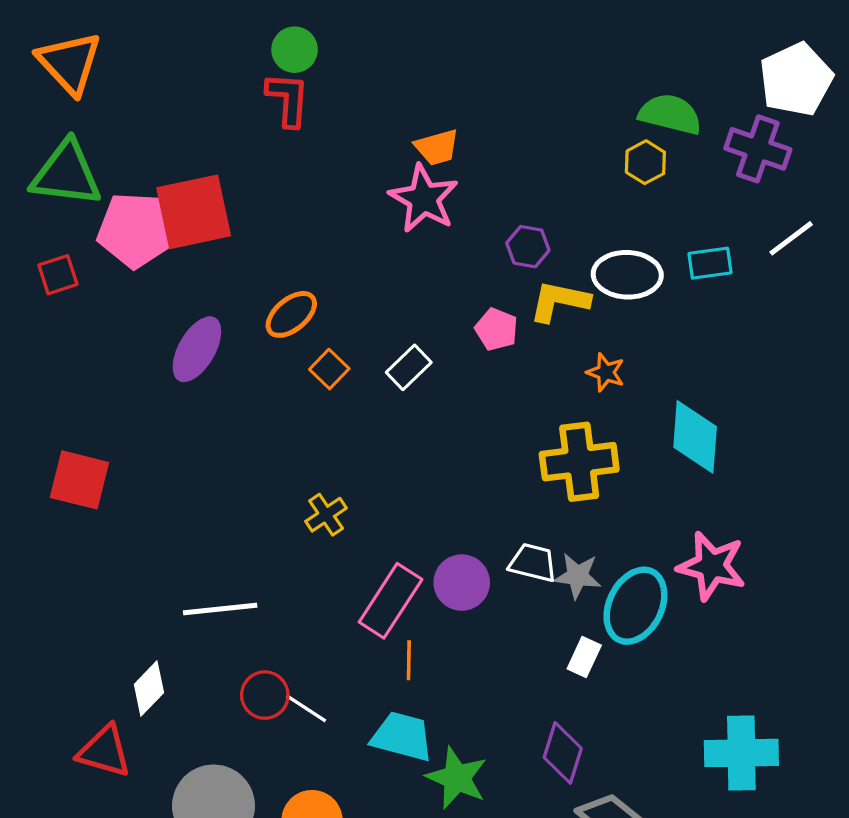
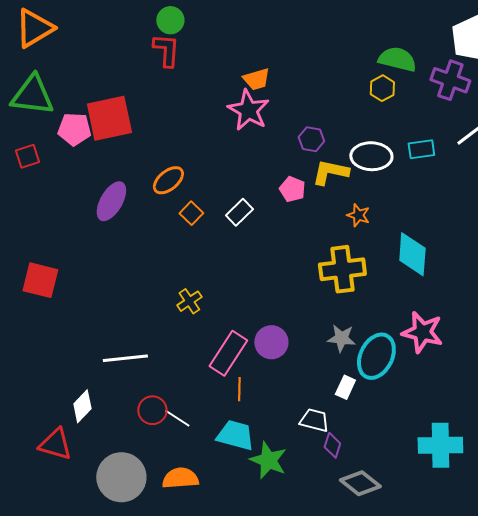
orange triangle: (70, 63) -> (34, 28), turned 42
pink pentagon: (136, 230) -> (74, 129), size x0.7
white trapezoid: (533, 563) -> (314, 420), moved
purple diamond: (563, 753) -> (332, 445), size x0.7

